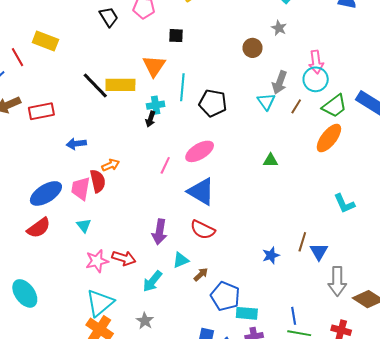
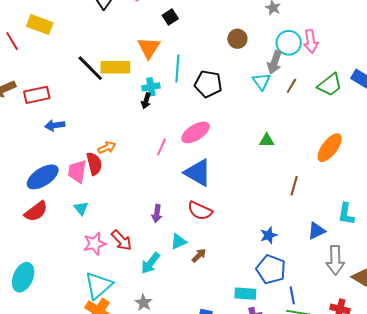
black square: (176, 36) -> (170, 17), turned -35
brown circle: (253, 48) -> (237, 39), moved
cyan circle: (316, 79) -> (289, 43), moved
orange ellipse: (329, 138) -> (330, 148), moved
blue arrow: (76, 144) -> (55, 125), moved
cyan L-shape: (344, 204) -> (346, 214), moved, turned 35
purple arrow: (159, 232) -> (157, 214), size x0.7
brown line: (302, 242) -> (294, 186), moved
blue triangle: (319, 252) -> (316, 231), turned 36
red arrow: (124, 258) -> (122, 240), turned 30
cyan ellipse: (25, 293) -> (23, 277), turned 60
blue pentagon: (225, 296) -> (271, 269), moved

